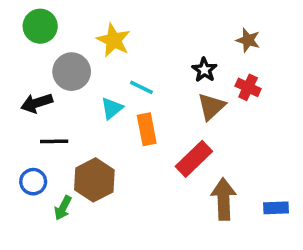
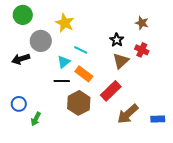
orange rectangle: (147, 129) -> (84, 74), turned -42
black line: (54, 141) -> (62, 81), moved
brown hexagon: (94, 180) -> (79, 103), moved
brown arrow: (224, 199) -> (128, 114), turned -130

